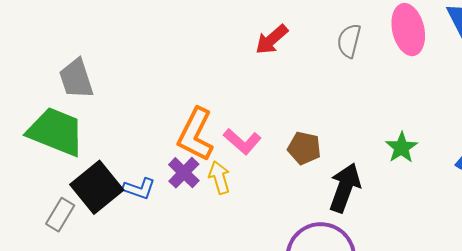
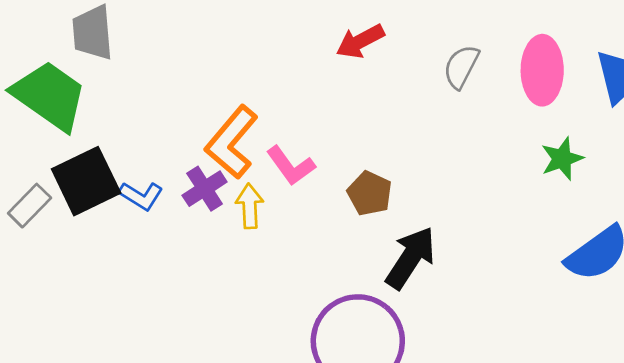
green star: (402, 148) -> (562, 159), moved

